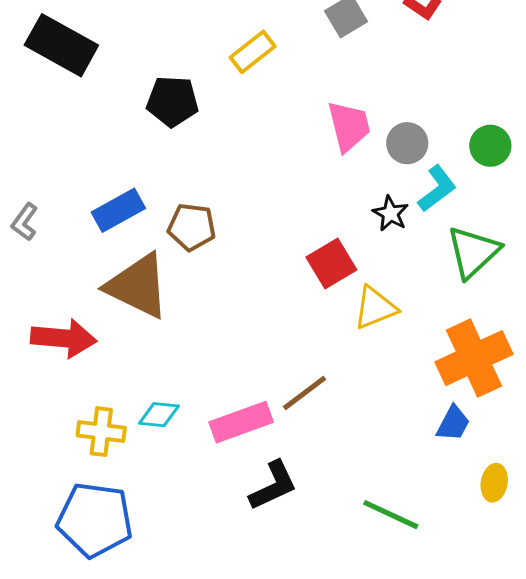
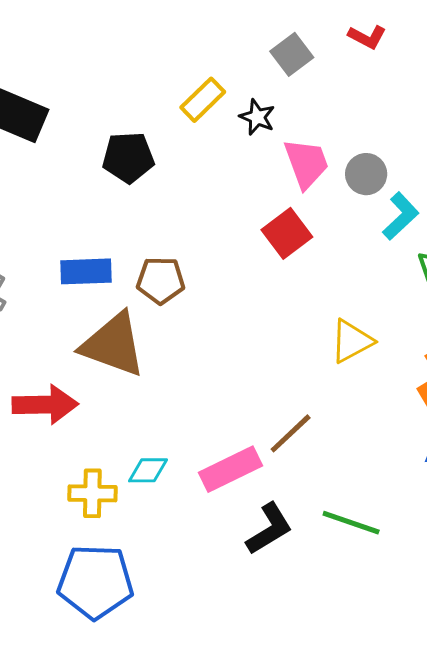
blue rectangle: (118, 210) -> (86, 271), turned 33
black star: (390, 213) -> (257, 117), moved
red square: (331, 264) -> (287, 233), moved
green line: (391, 515) -> (351, 523), moved

